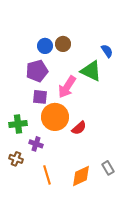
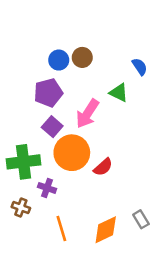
green triangle: (91, 71) -> (119, 93), size x0.7
purple square: (40, 97) -> (52, 127), turned 35
green cross: (18, 124) -> (23, 162), size x1.4

